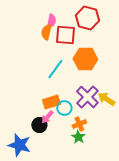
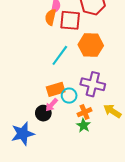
purple cross: (87, 97) -> (93, 84), turned -30
yellow arrow: (106, 99) -> (112, 111), moved
blue star: (19, 145) -> (23, 134), turned -30

